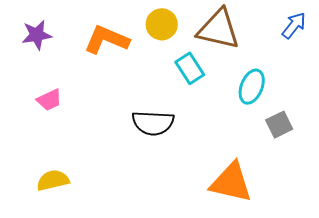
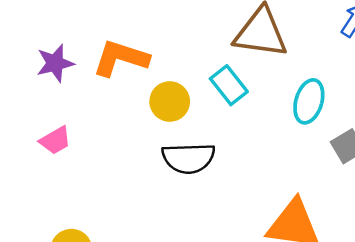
yellow circle: (162, 24) -> (170, 102), moved
purple star: (37, 35) -> (55, 63), moved

